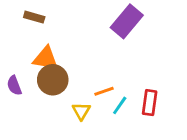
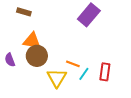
orange line: (104, 91) -> (73, 64), turned 40
yellow triangle: (81, 111) -> (57, 78), size x1.5

